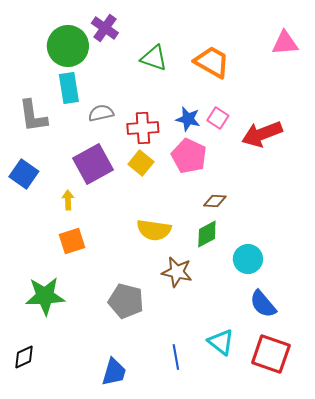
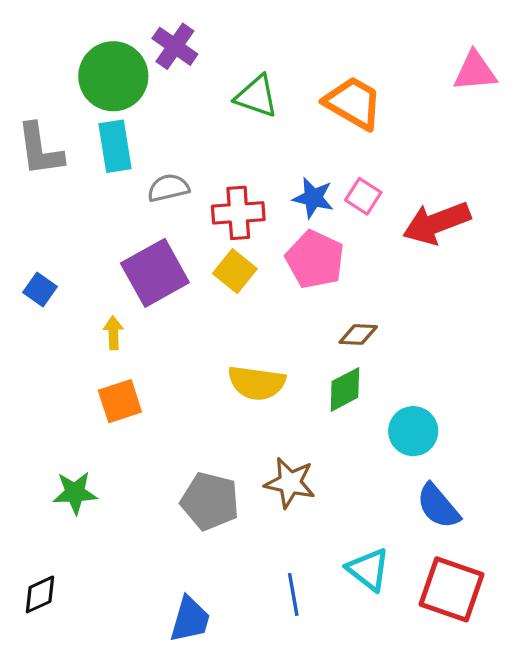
gray L-shape: (33, 116) -> (40, 150), moved
blue square: (24, 174) -> (40, 290), size x0.7
brown star: (177, 272) -> (290, 483), moved
green star: (45, 296) -> (75, 493), size x0.7

